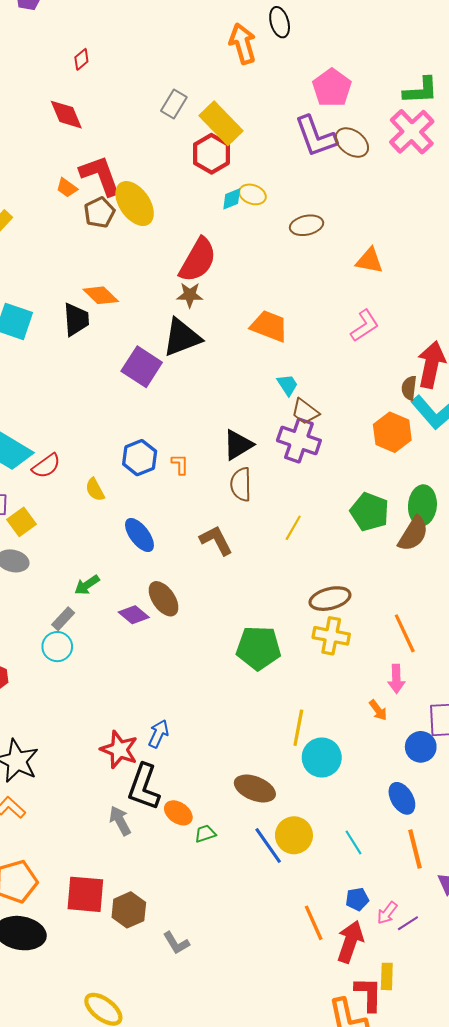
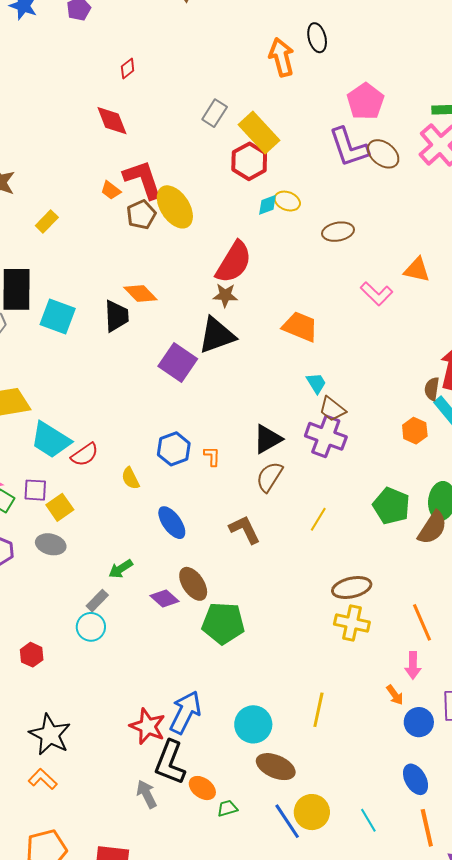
orange triangle: (369, 261) -> (417, 270), moved
pink L-shape: (365, 326) -> (376, 294), moved, turned 76
orange hexagon: (392, 432) -> (415, 431), size x0.7
brown semicircle: (241, 484) -> (269, 477), turned 32
green pentagon: (258, 648) -> (223, 623), moved
blue arrow: (159, 734) -> (185, 712), size x1.6
blue circle: (421, 747) -> (419, 722), moved
cyan circle: (322, 758) -> (253, 724), moved

